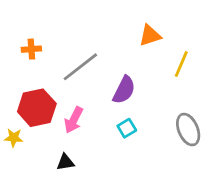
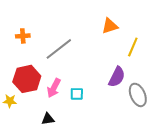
purple semicircle: (124, 90) -> (117, 77), moved
cyan square: (127, 128) -> (77, 94), moved, turned 32

